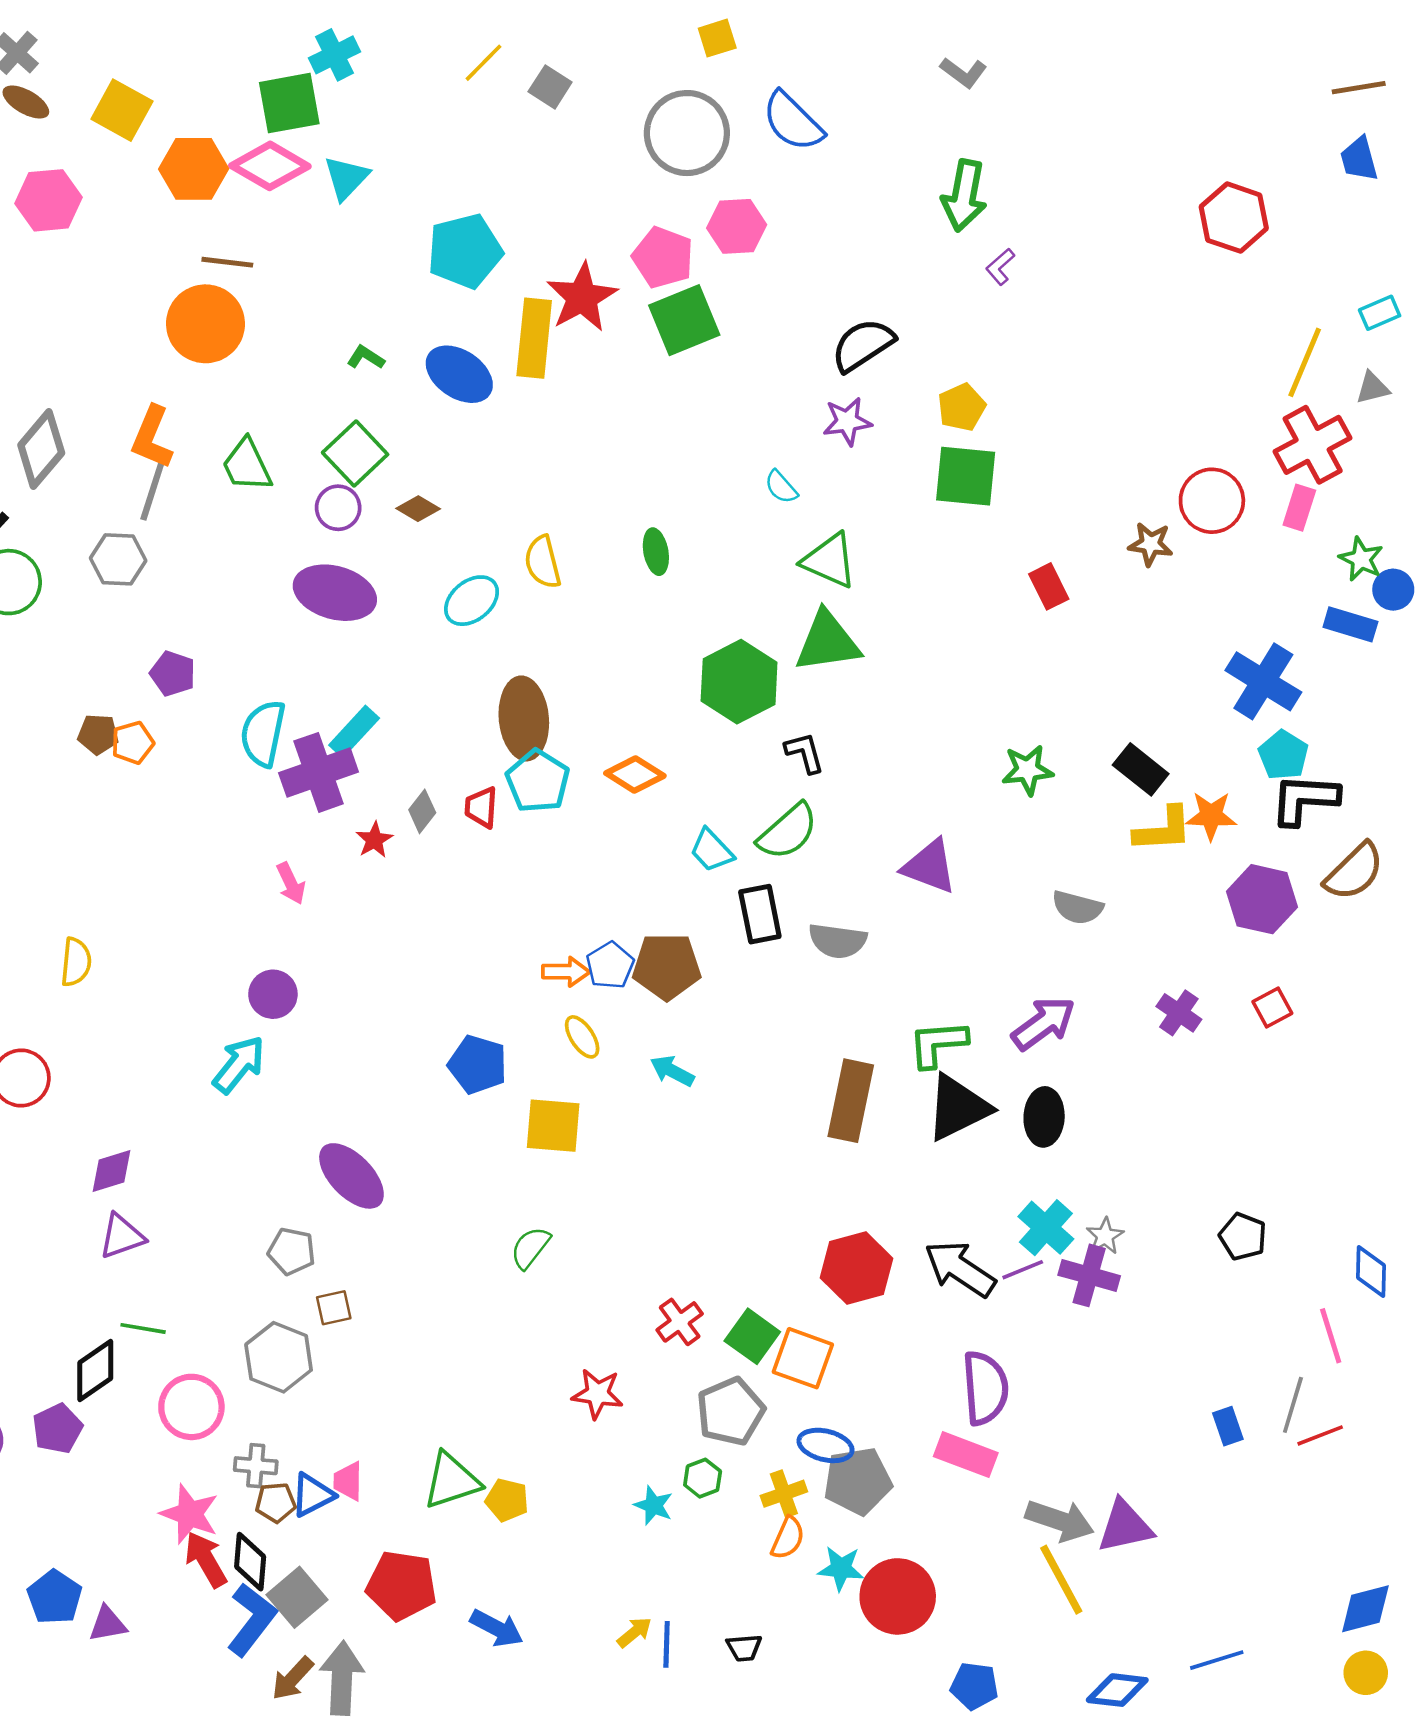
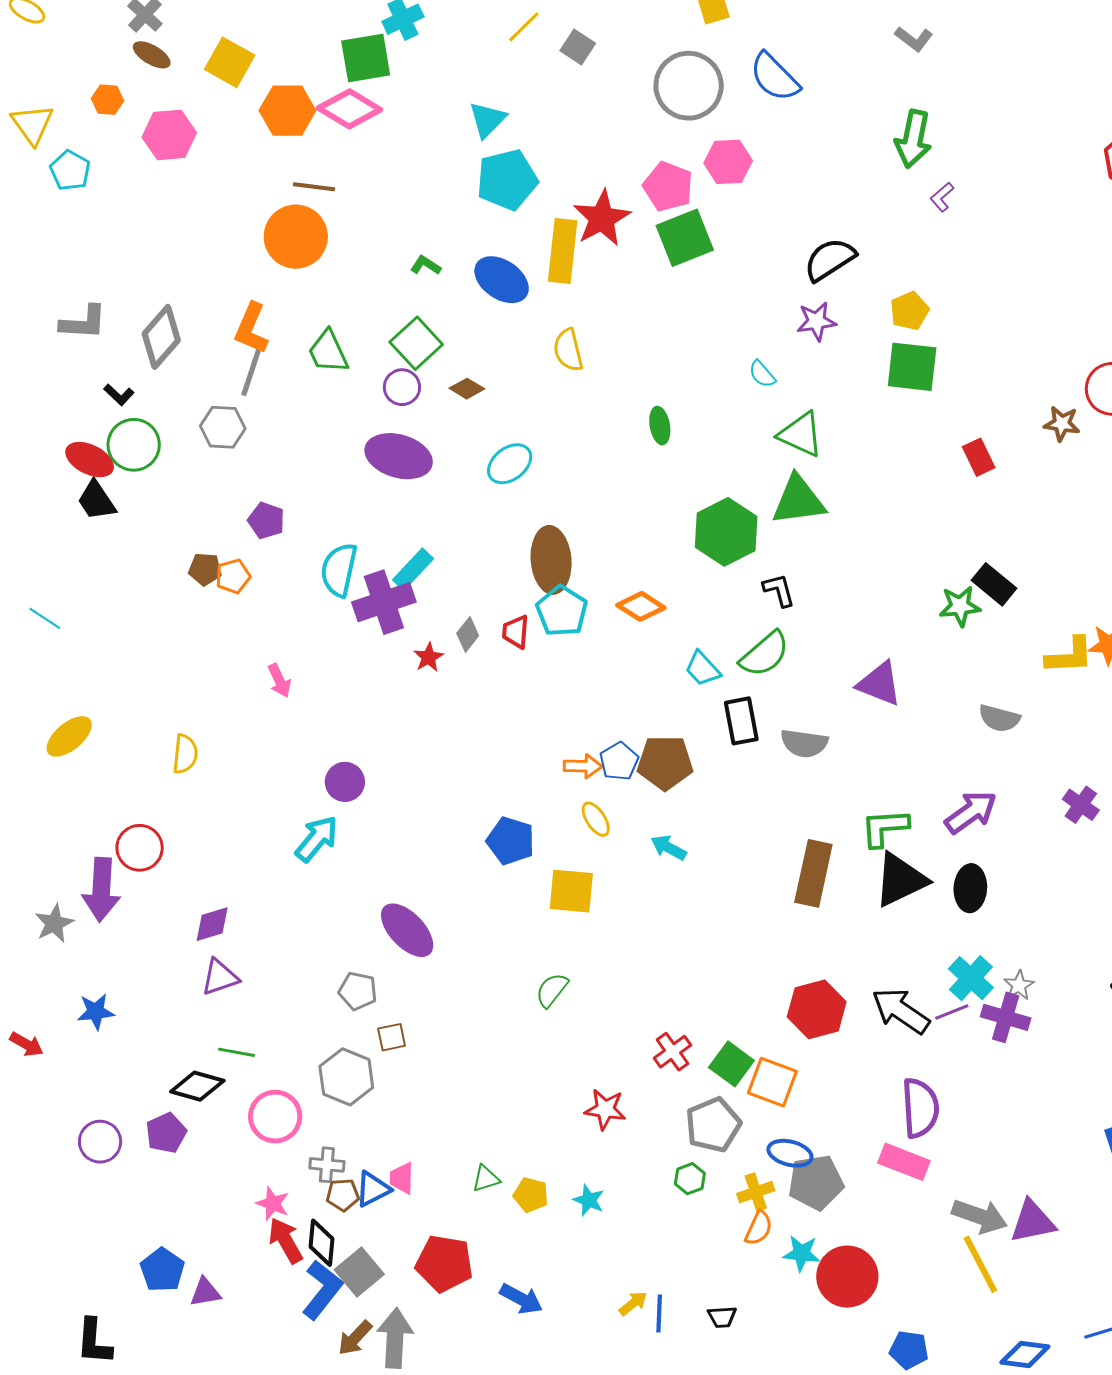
cyan triangle: (346, 178) -> (487, 120), moved
yellow semicircle: (543, 562) -> (568, 350), moved
black rectangle: (1141, 769) -> (994, 584), moved
pink arrow: (291, 883) -> (279, 681), moved
black diamond: (95, 1371) -> (197, 1086), turned 50
green triangle: (452, 1481) -> (486, 1179), size x0.6
cyan star: (653, 1505) -> (589, 1200), moved
pink star: (190, 1514) -> (273, 1204), size x0.7

